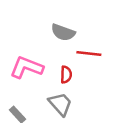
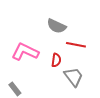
gray trapezoid: (60, 104) -> (74, 77), moved

